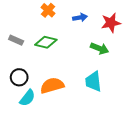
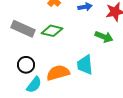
gray rectangle: (16, 40) -> (23, 29), size x1.6
cyan trapezoid: (93, 81) -> (85, 65), moved

